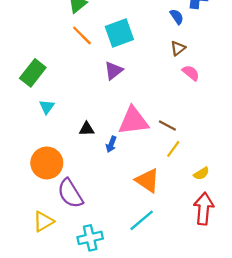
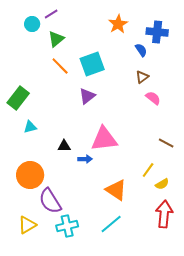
cyan triangle: (47, 107) -> (30, 127), turned 40
brown line: (167, 126) -> (166, 143), moved
blue arrow: (111, 144) -> (85, 159), turned -112
yellow line: (173, 149) -> (148, 170), moved
cyan cross: (90, 238) -> (67, 226), moved

